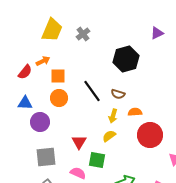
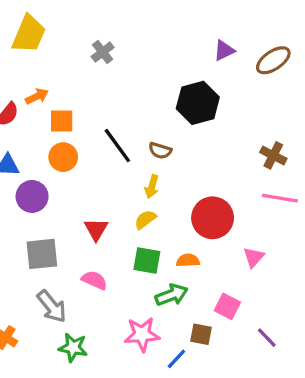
yellow trapezoid: (52, 30) -> (29, 34), moved
black hexagon: (126, 59) -> (198, 103), moved
orange semicircle: (135, 112) -> (188, 260), moved
green square: (97, 160) -> (147, 260), moved

